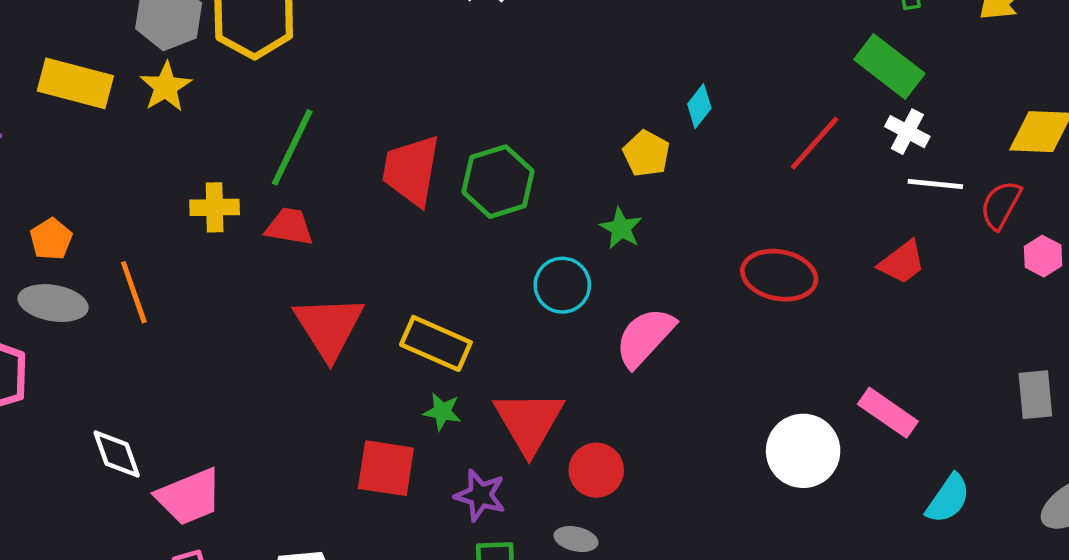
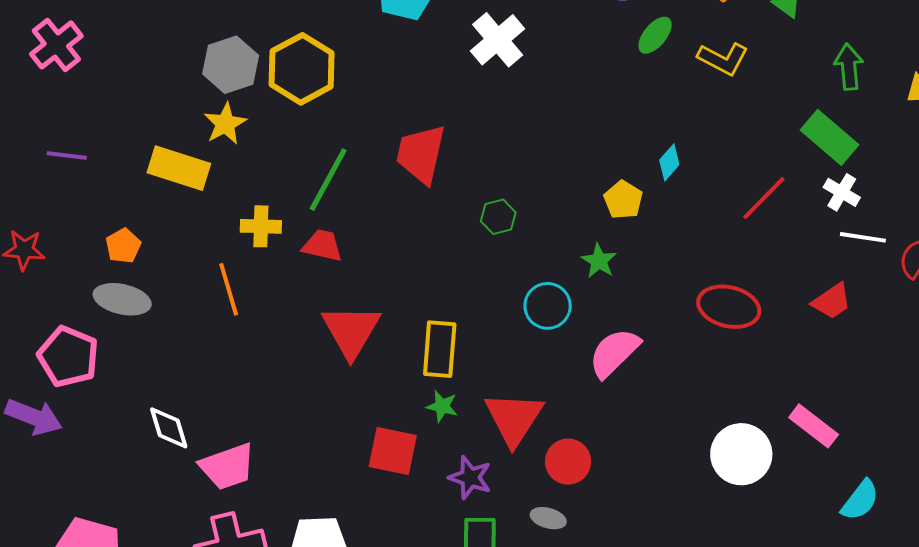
yellow rectangle: (75, 83) -> (179, 168), moved
red trapezoid: (411, 170) -> (421, 154), moved
green hexagon: (498, 182) -> (498, 217), size x0.6
orange line: (134, 292) -> (229, 289), moved
yellow rectangle: (436, 343) -> (440, 349), turned 68

